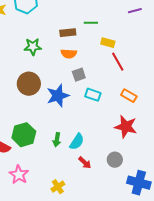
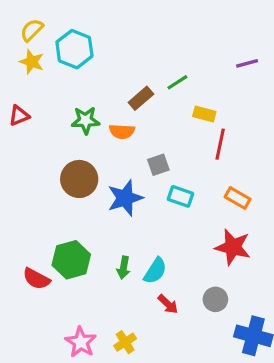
green line: (91, 23) -> (177, 82), turned -32
brown rectangle: (68, 33) -> (141, 98), turned -35
orange semicircle: (69, 54) -> (122, 131), moved
red line: (118, 62) -> (220, 144), turned 42
pink star: (19, 175) -> (81, 342), moved

